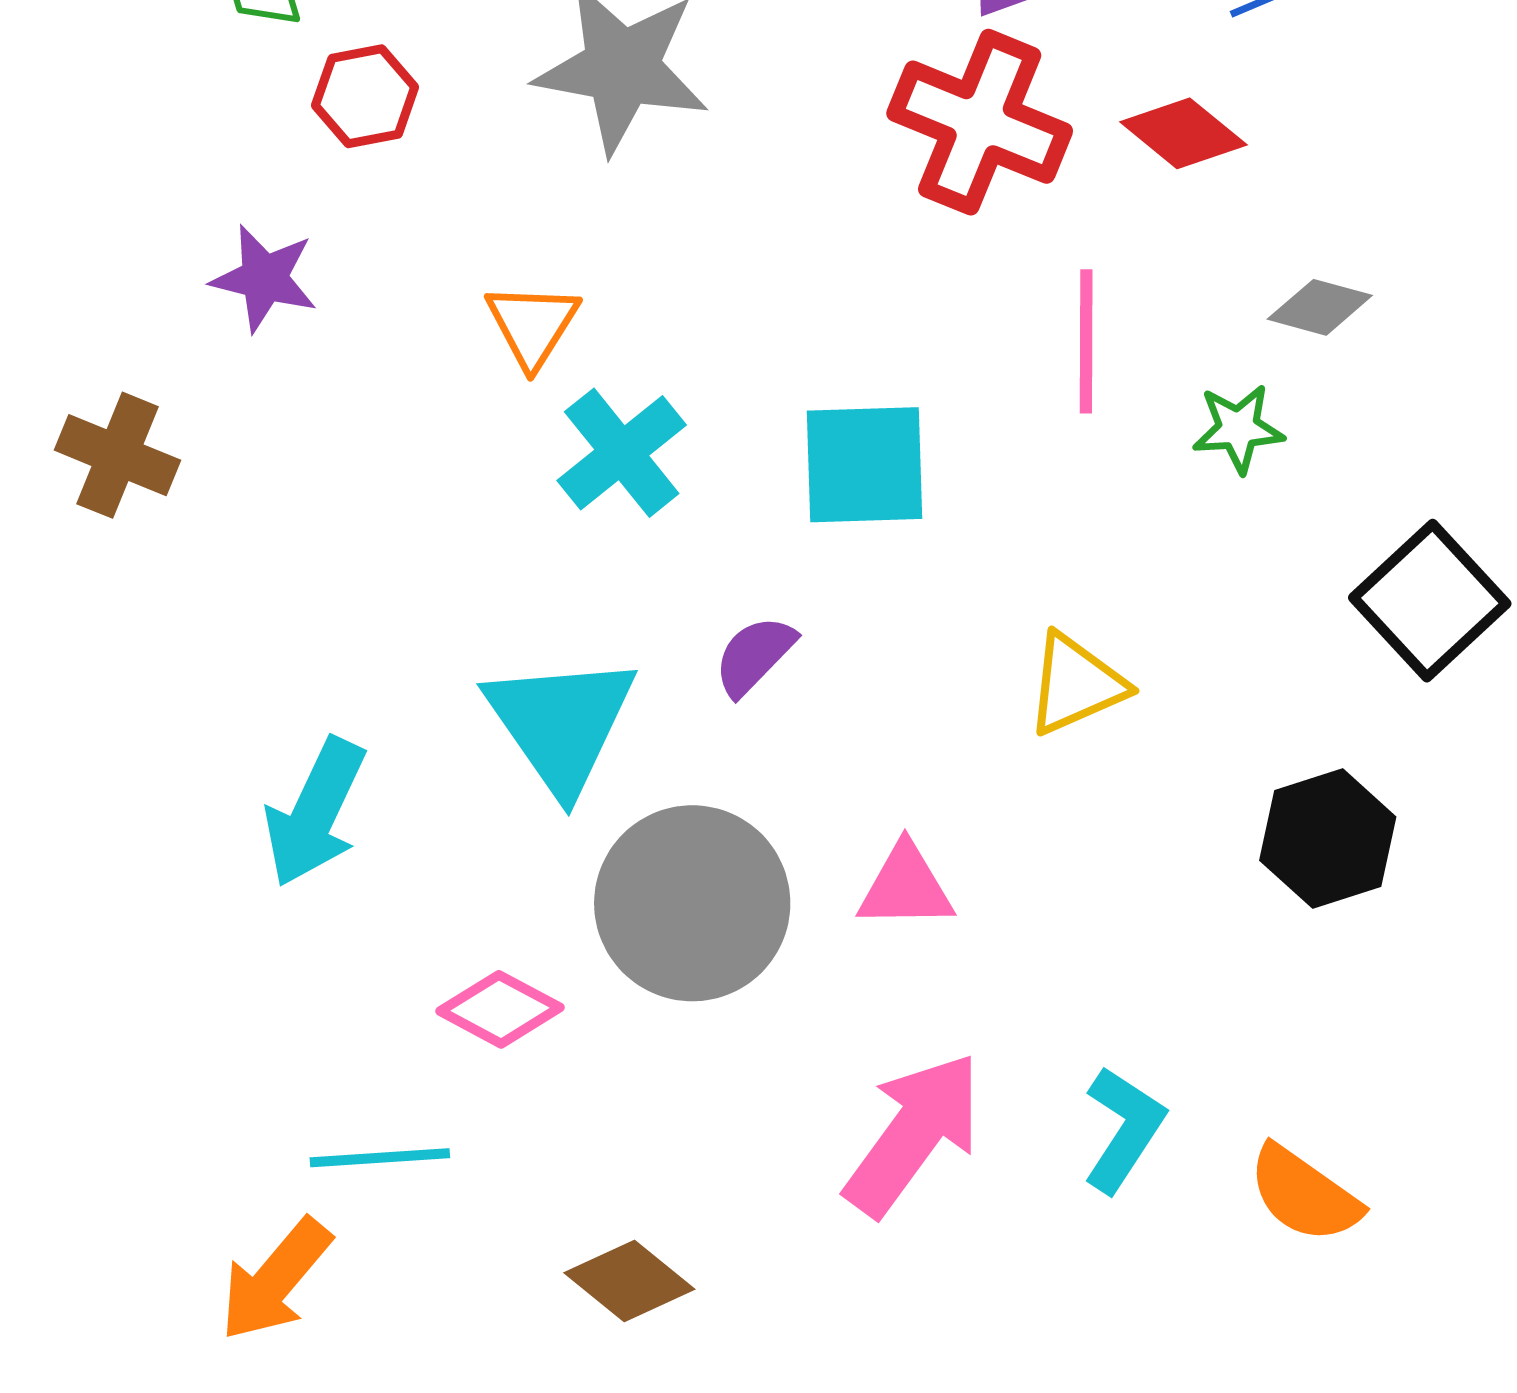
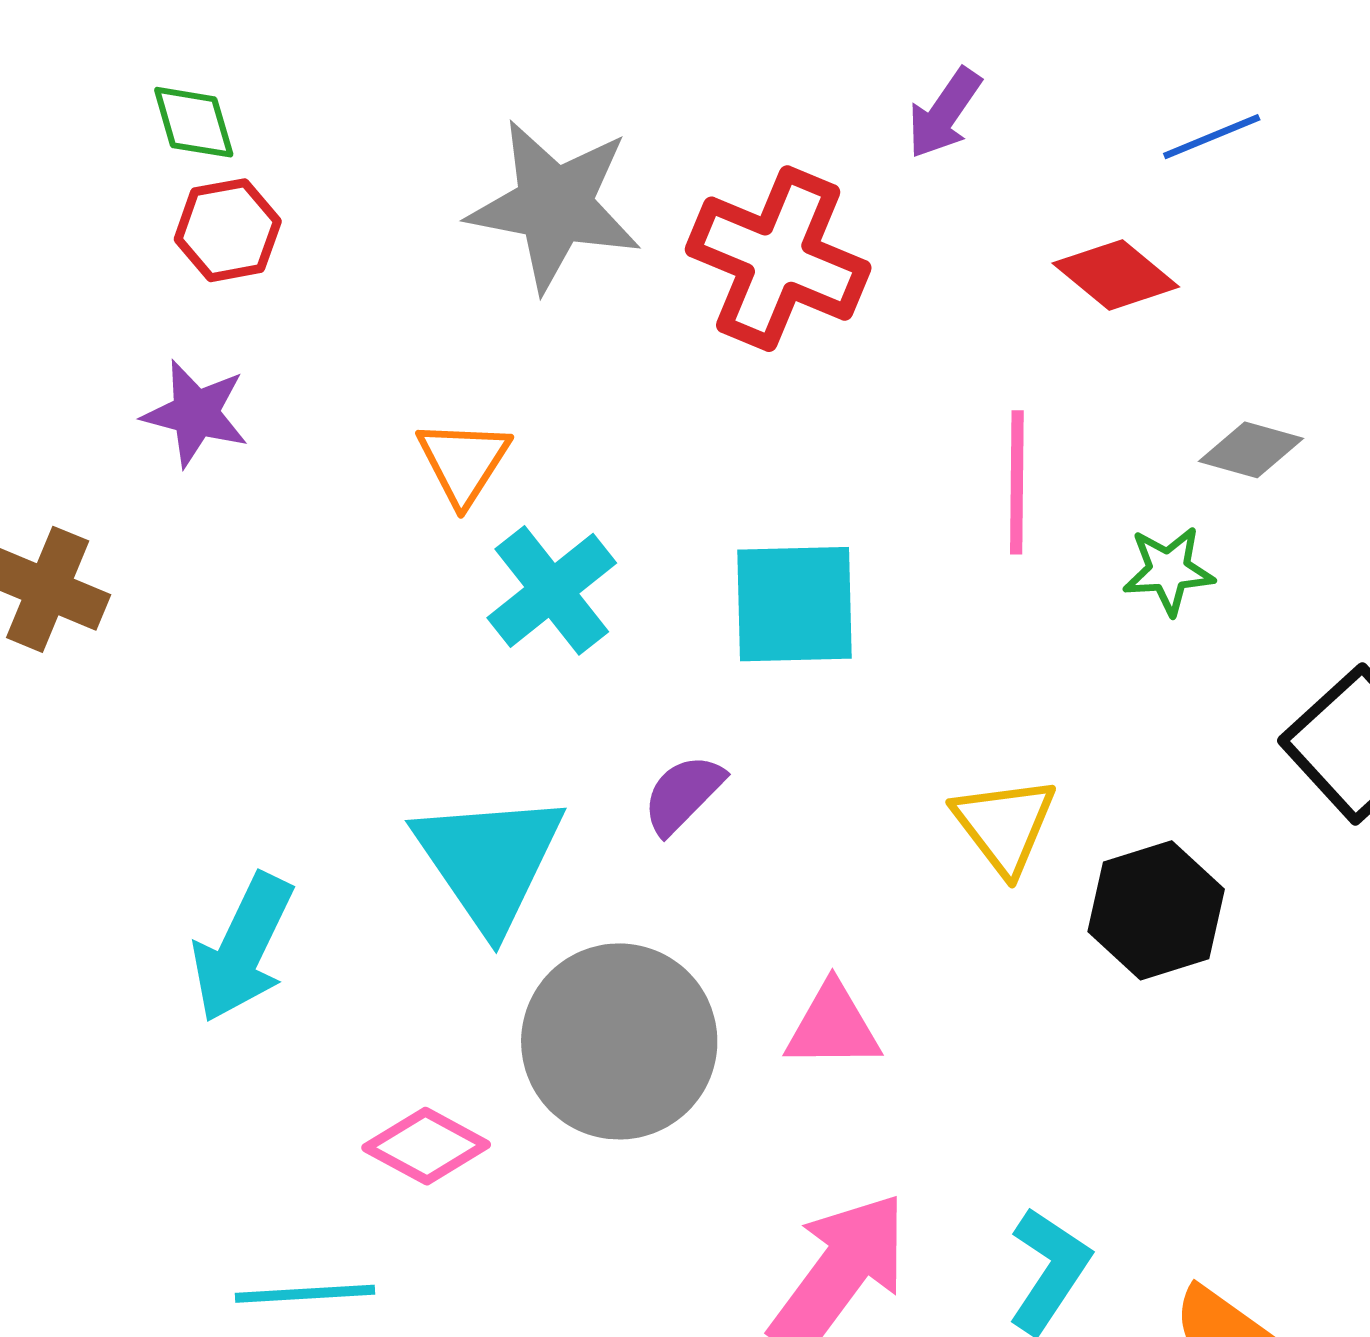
red hexagon: (365, 96) -> (228, 230), moved
red cross: (980, 122) -> (778, 259), moved
yellow triangle: (1076, 684) -> (1004, 825), turned -44
black hexagon: (1328, 839) -> (1156, 910), moved

